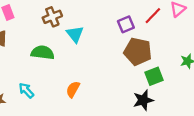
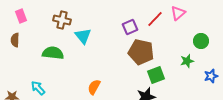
brown cross: (52, 17) -> (62, 20), turned 36
orange semicircle: (73, 89) -> (94, 87), moved

